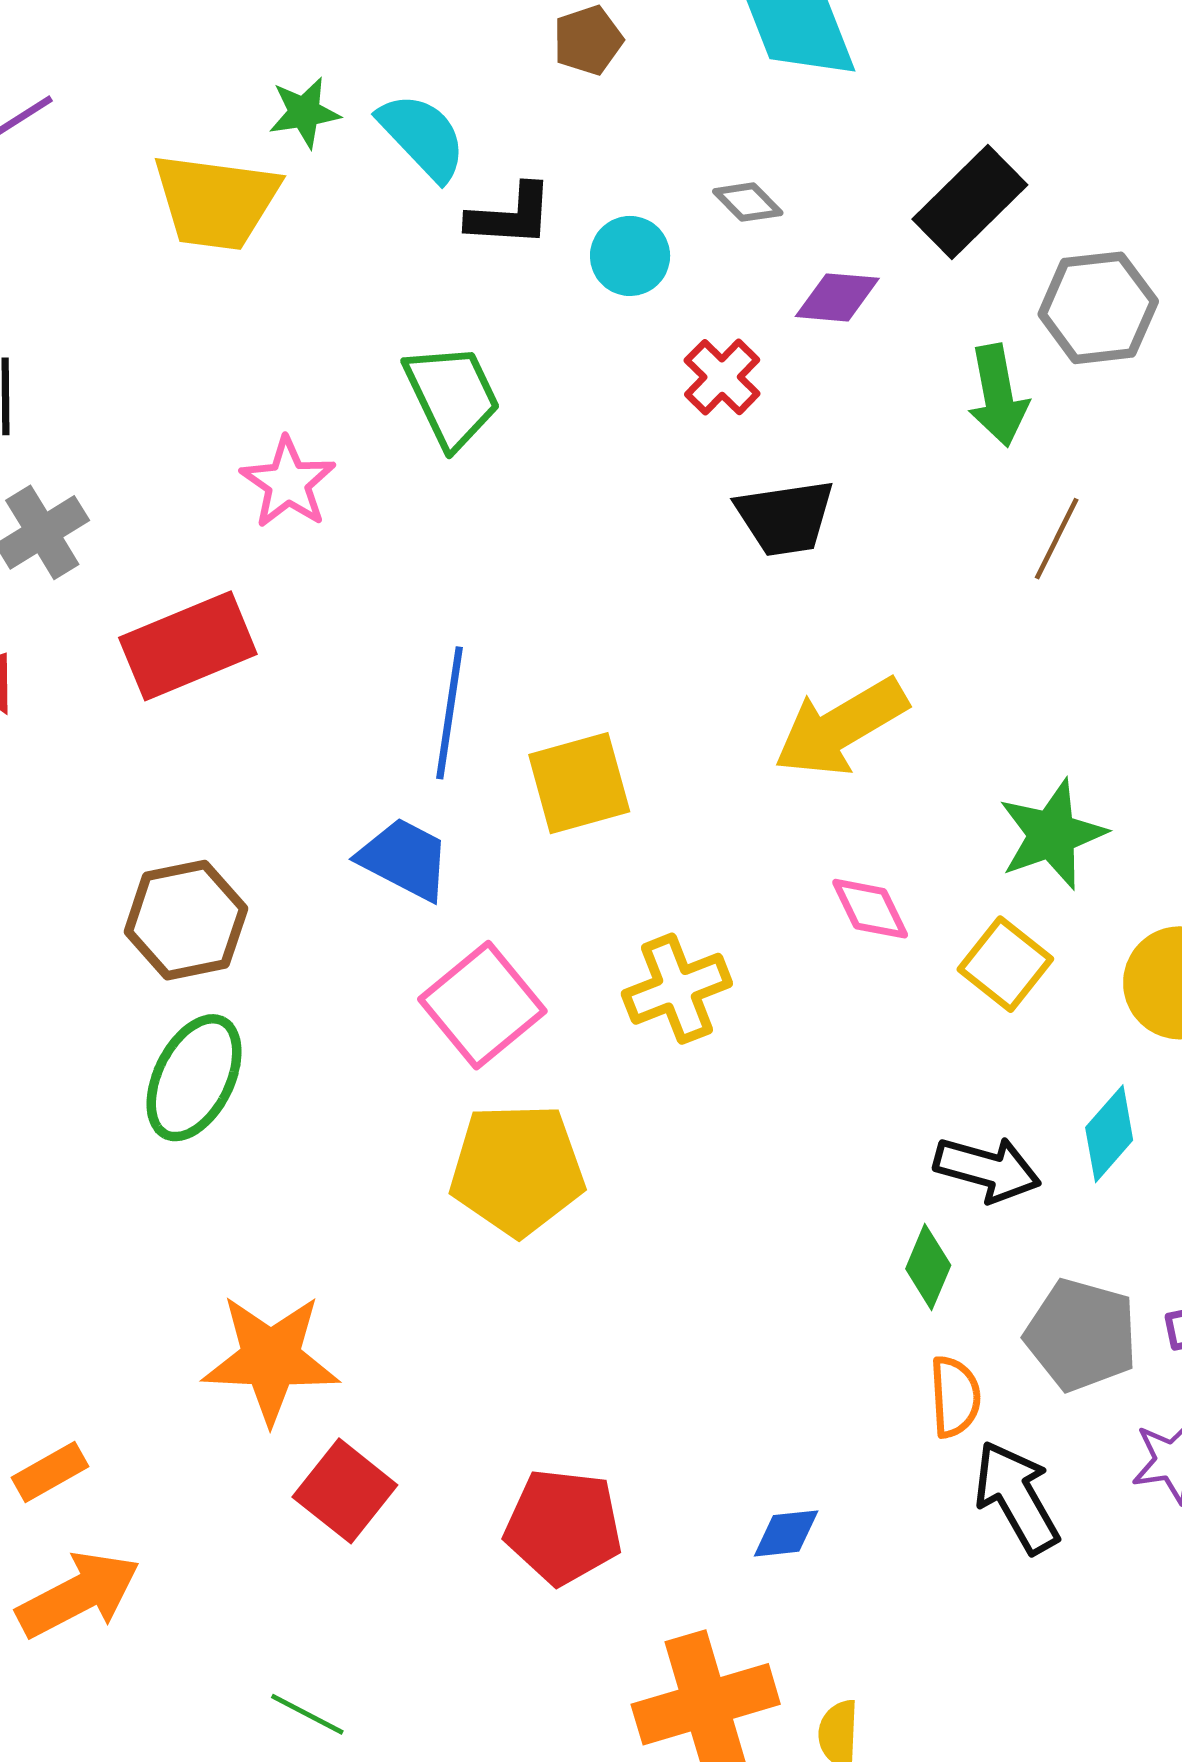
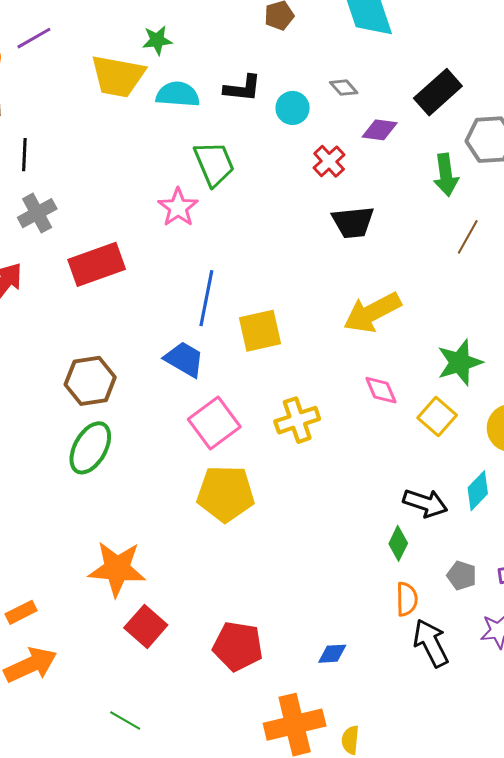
cyan semicircle: (422, 137) -> (178, 94), moved, turned -45
pink star: (288, 483) -> (178, 207), moved
gray pentagon: (1081, 1335) -> (462, 576), size x0.6

